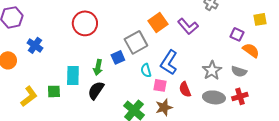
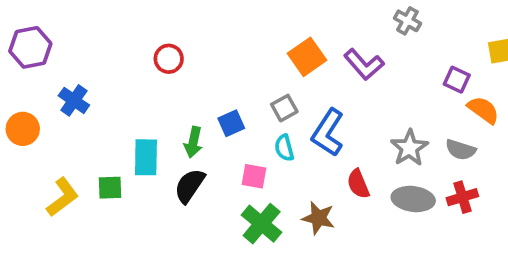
red circle: (85, 23) -> (169, 59), size x0.6
gray square: (136, 42) -> (284, 108), moved, size x0.6
pink square: (160, 85) -> (254, 176), moved
brown star: (164, 107) -> (318, 218), turned 30

